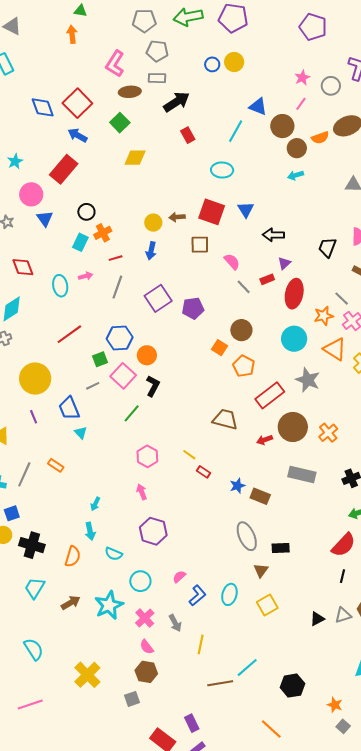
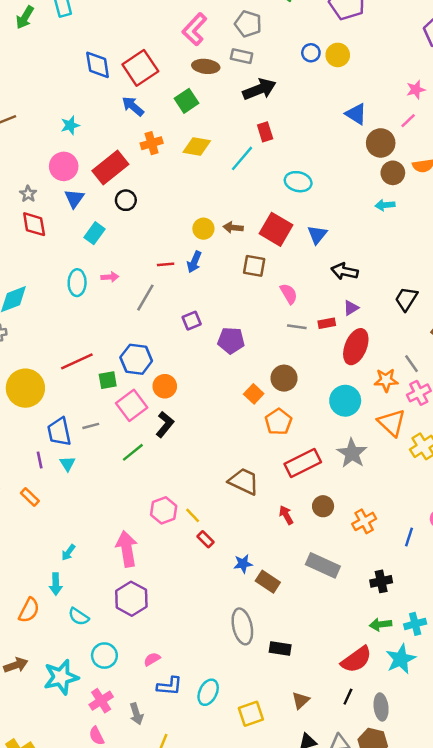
cyan line: (236, 131) -> (242, 158), moved
cyan star: (15, 161) -> (70, 125), moved
red rectangle: (64, 169) -> (110, 167), moved
orange cross: (103, 233) -> (152, 143), moved
cyan rectangle: (80, 242) -> (94, 233), moved
red line: (116, 258) -> (166, 264), moved
red diamond: (23, 267) -> (34, 224), moved
gray line: (244, 287) -> (297, 327), turned -49
purple square: (158, 298) -> (192, 321), size x0.6
red line: (69, 334) -> (77, 361), moved
gray line: (93, 386) -> (91, 426), moved
purple line: (34, 417) -> (40, 460), moved
brown circle: (293, 427) -> (323, 506), size x0.6
red arrow: (265, 440) -> (286, 515), turned 70
pink hexagon: (147, 456) -> (164, 510), moved
pink arrow: (142, 492) -> (127, 549), size x1.8
brown triangle: (261, 570) -> (301, 700), moved
blue L-shape: (197, 595) -> (169, 686), turned 35

